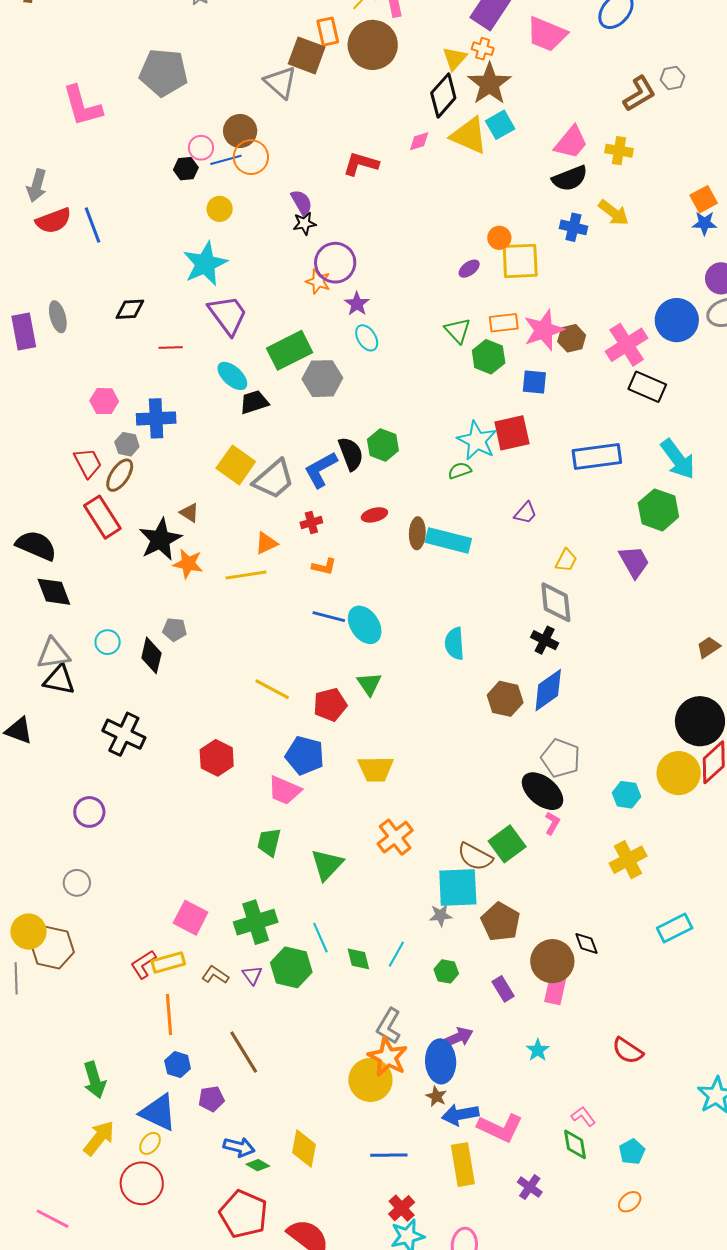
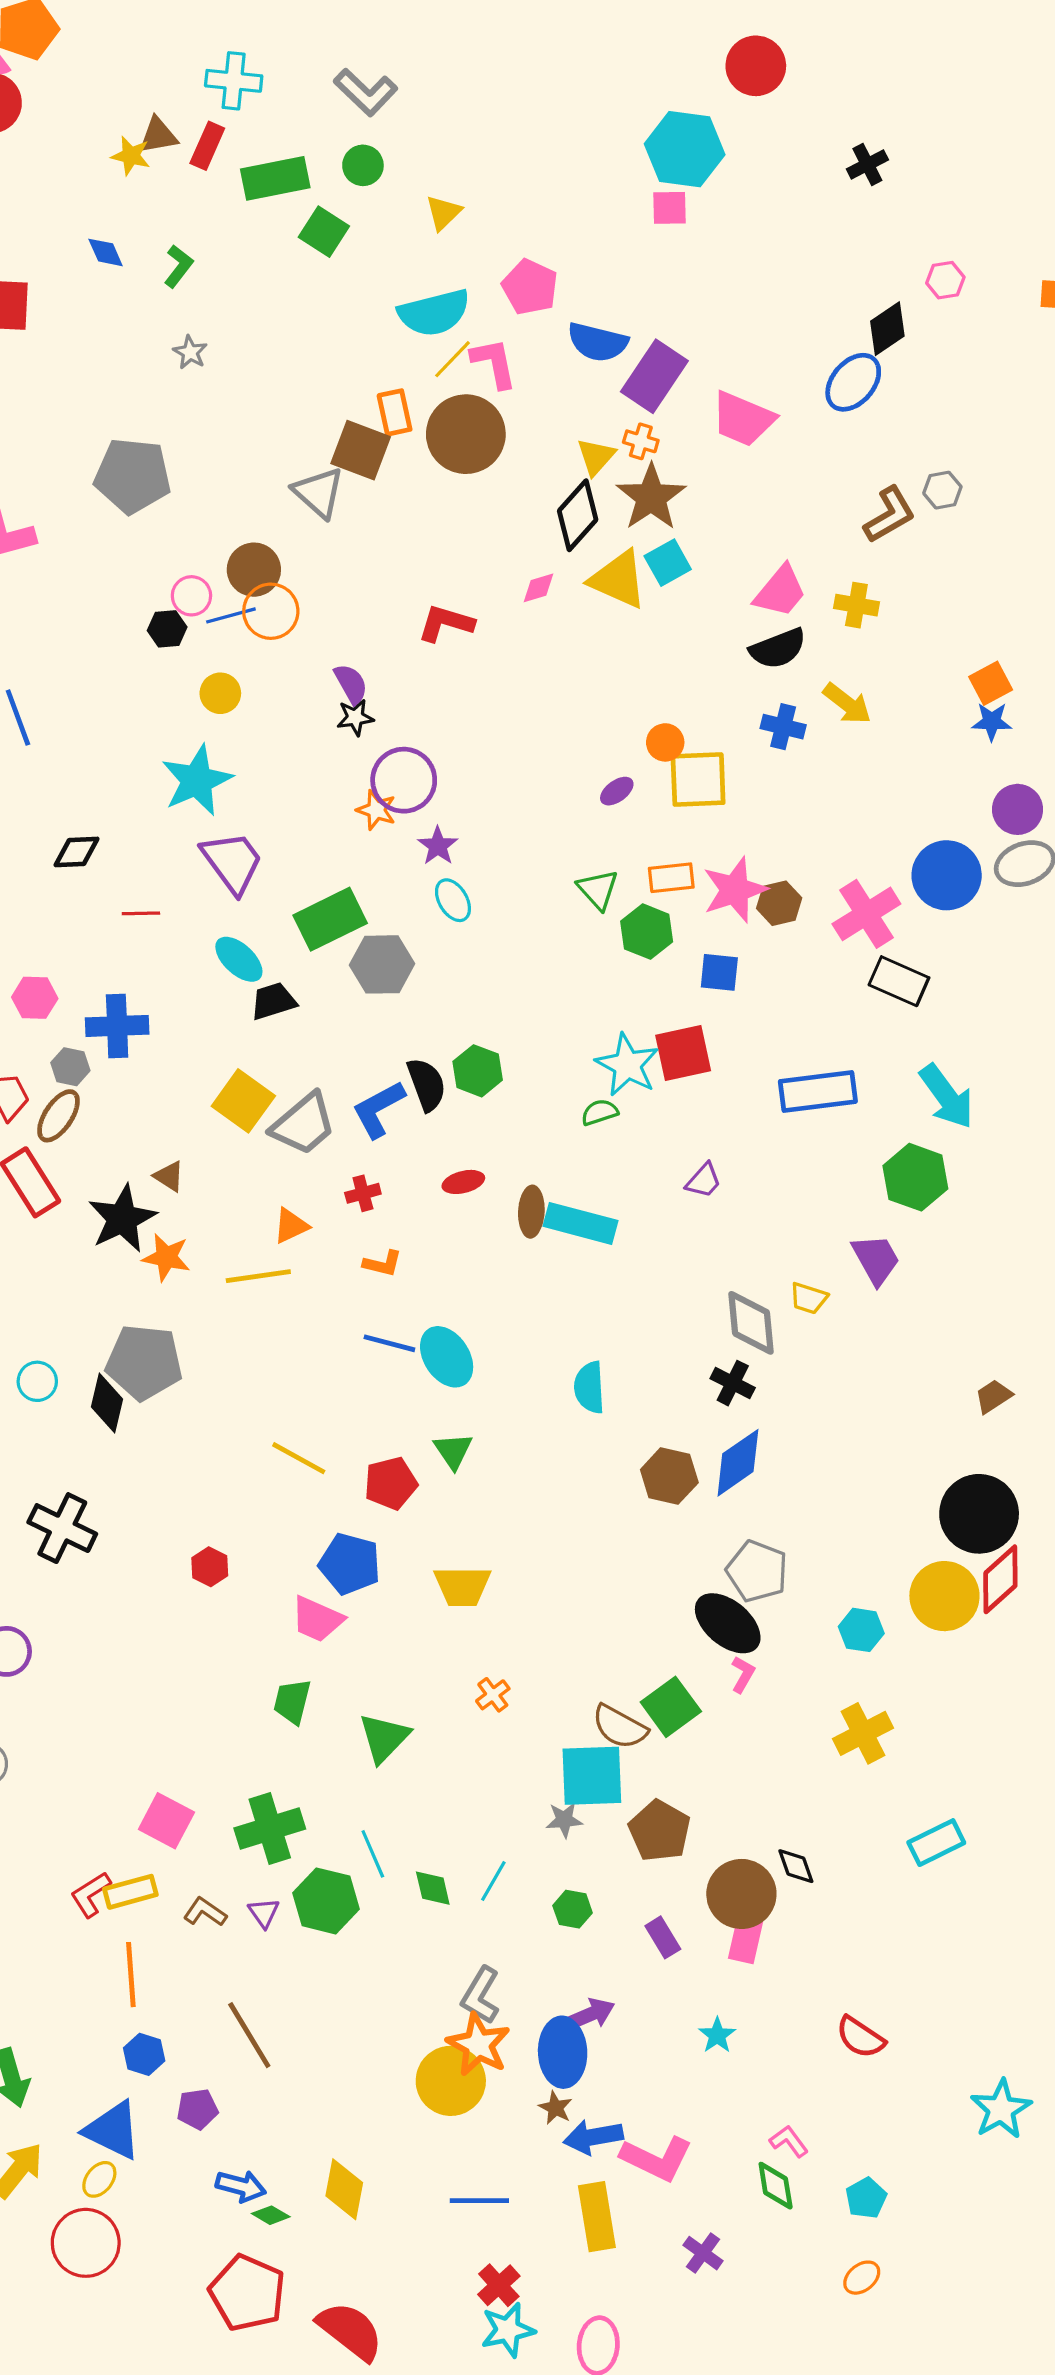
yellow trapezoid: (566, 560) -> (809, 1298), moved, turned 80
gray pentagon: (175, 630) -> (144, 1362), size x2.0
red hexagon: (217, 758) -> (210, 1567), size x0.7
orange cross: (395, 837) -> (493, 1695), size x0.6

